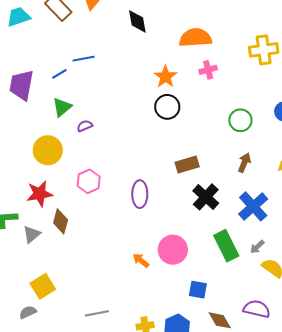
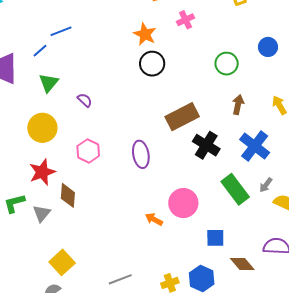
purple semicircle: (85, 126) -> (85, 100), moved, turned 77
brown rectangle: (187, 164) -> (182, 117), size x1.4

